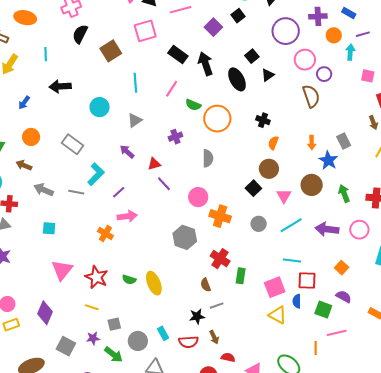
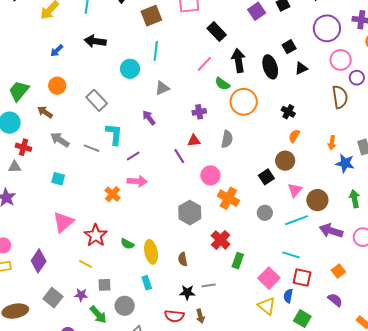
black arrow: (205, 64) -> (238, 61), moved
cyan line: (135, 83) -> (156, 51), moved
blue star: (328, 160) -> (345, 163), turned -30
red triangle: (154, 164) -> (194, 141), moved
cyan L-shape: (96, 174) -> (114, 134), turned -50
brown circle: (312, 185) -> (317, 200), moved
brown semicircle: (206, 285) -> (183, 259), moved
pink square: (275, 287) -> (269, 278), turned -35
green square: (323, 310) -> (302, 319), moved
cyan rectangle: (163, 333) -> (147, 283), moved

